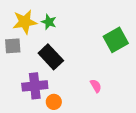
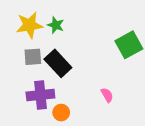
gray square: (13, 46) -> (33, 57), moved

